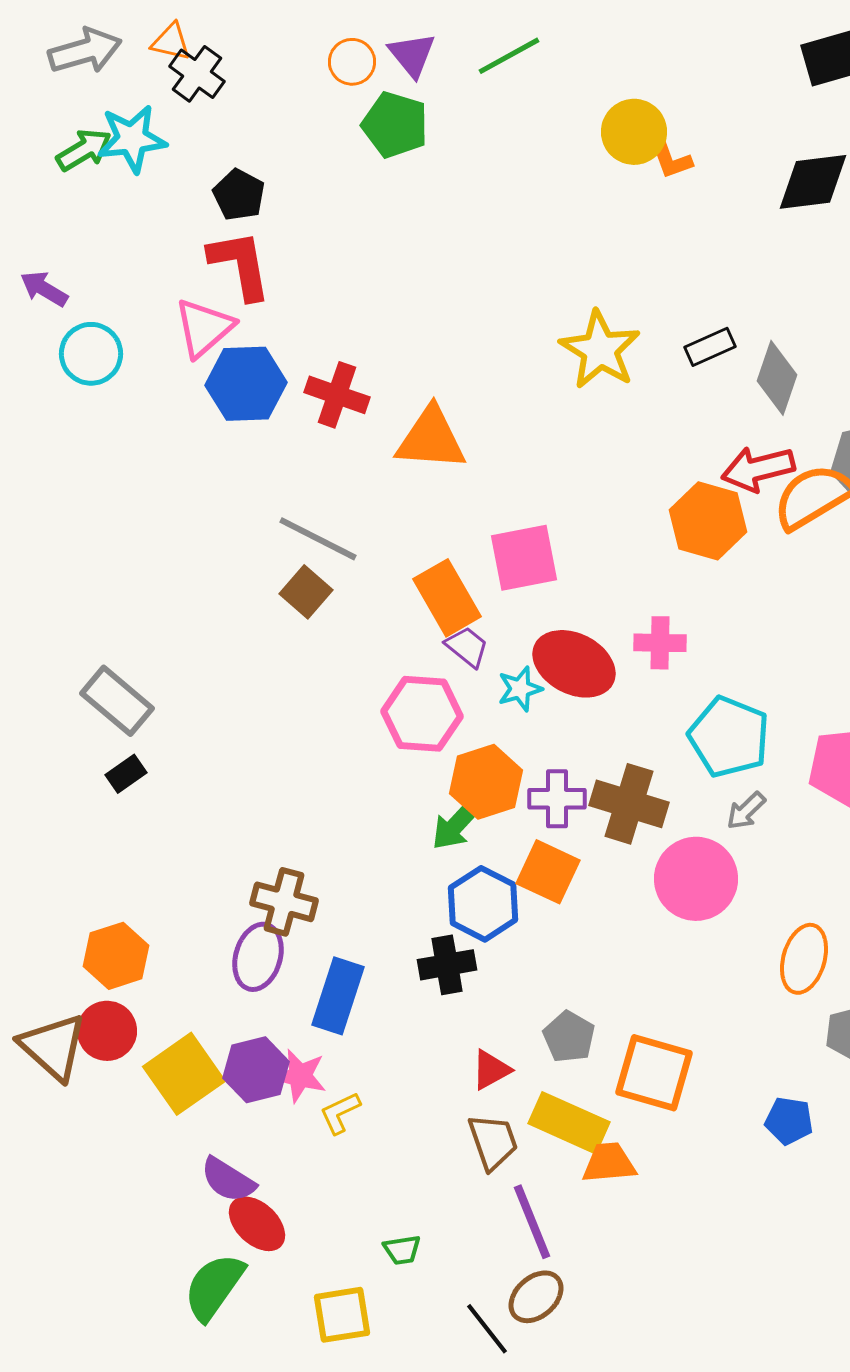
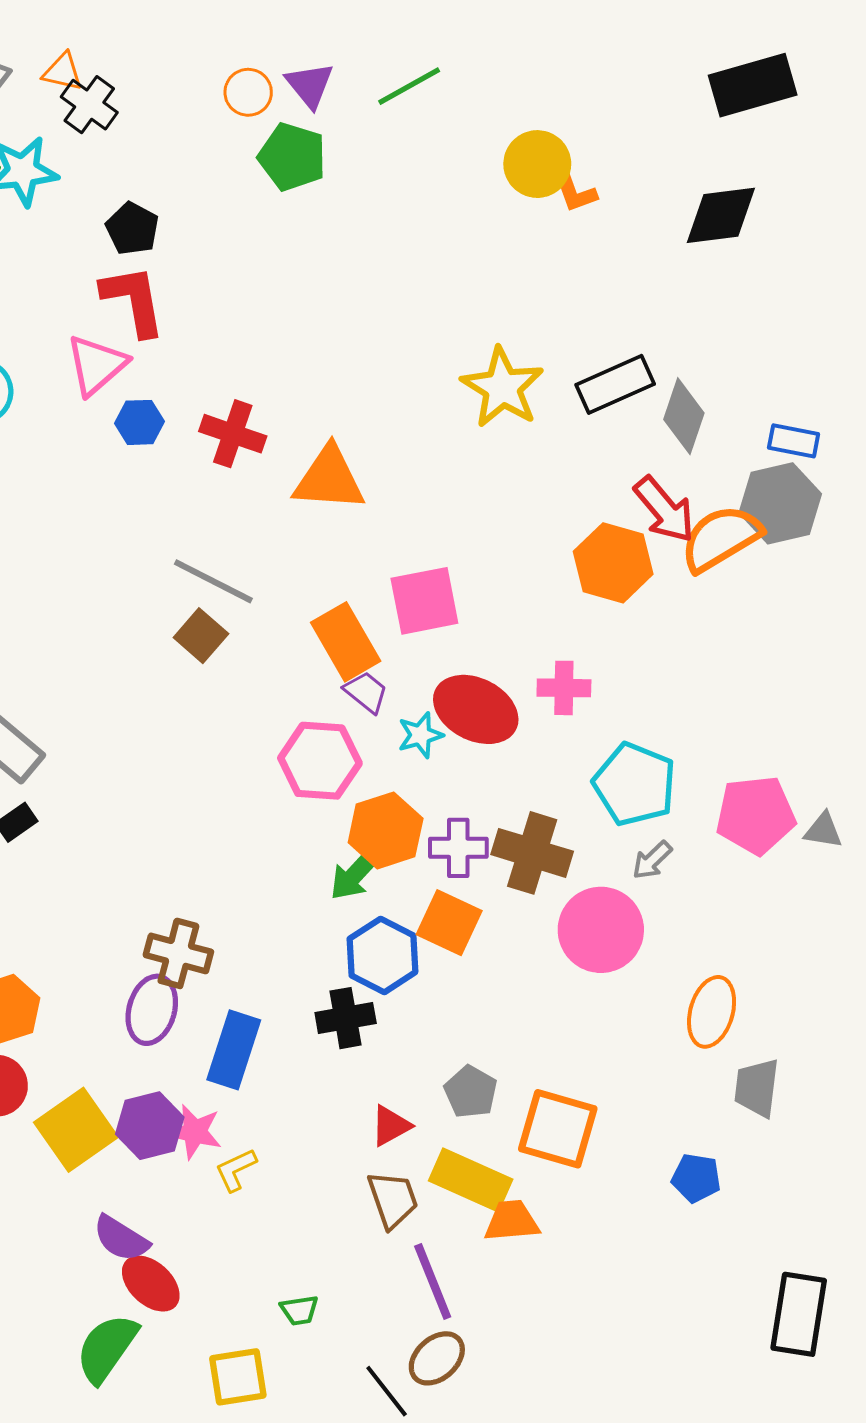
black rectangle: (710, 347) -> (615, 384), size x1.5
blue hexagon: (246, 384) -> (139, 422), size x0.6
red arrow: (758, 469) -> (664, 510), turned -116

